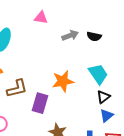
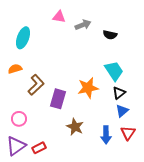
gray arrow: (70, 35) -> (83, 25), moved
orange star: (63, 81) -> (88, 88), moved
brown L-shape: (17, 89) -> (36, 85), turned -30

